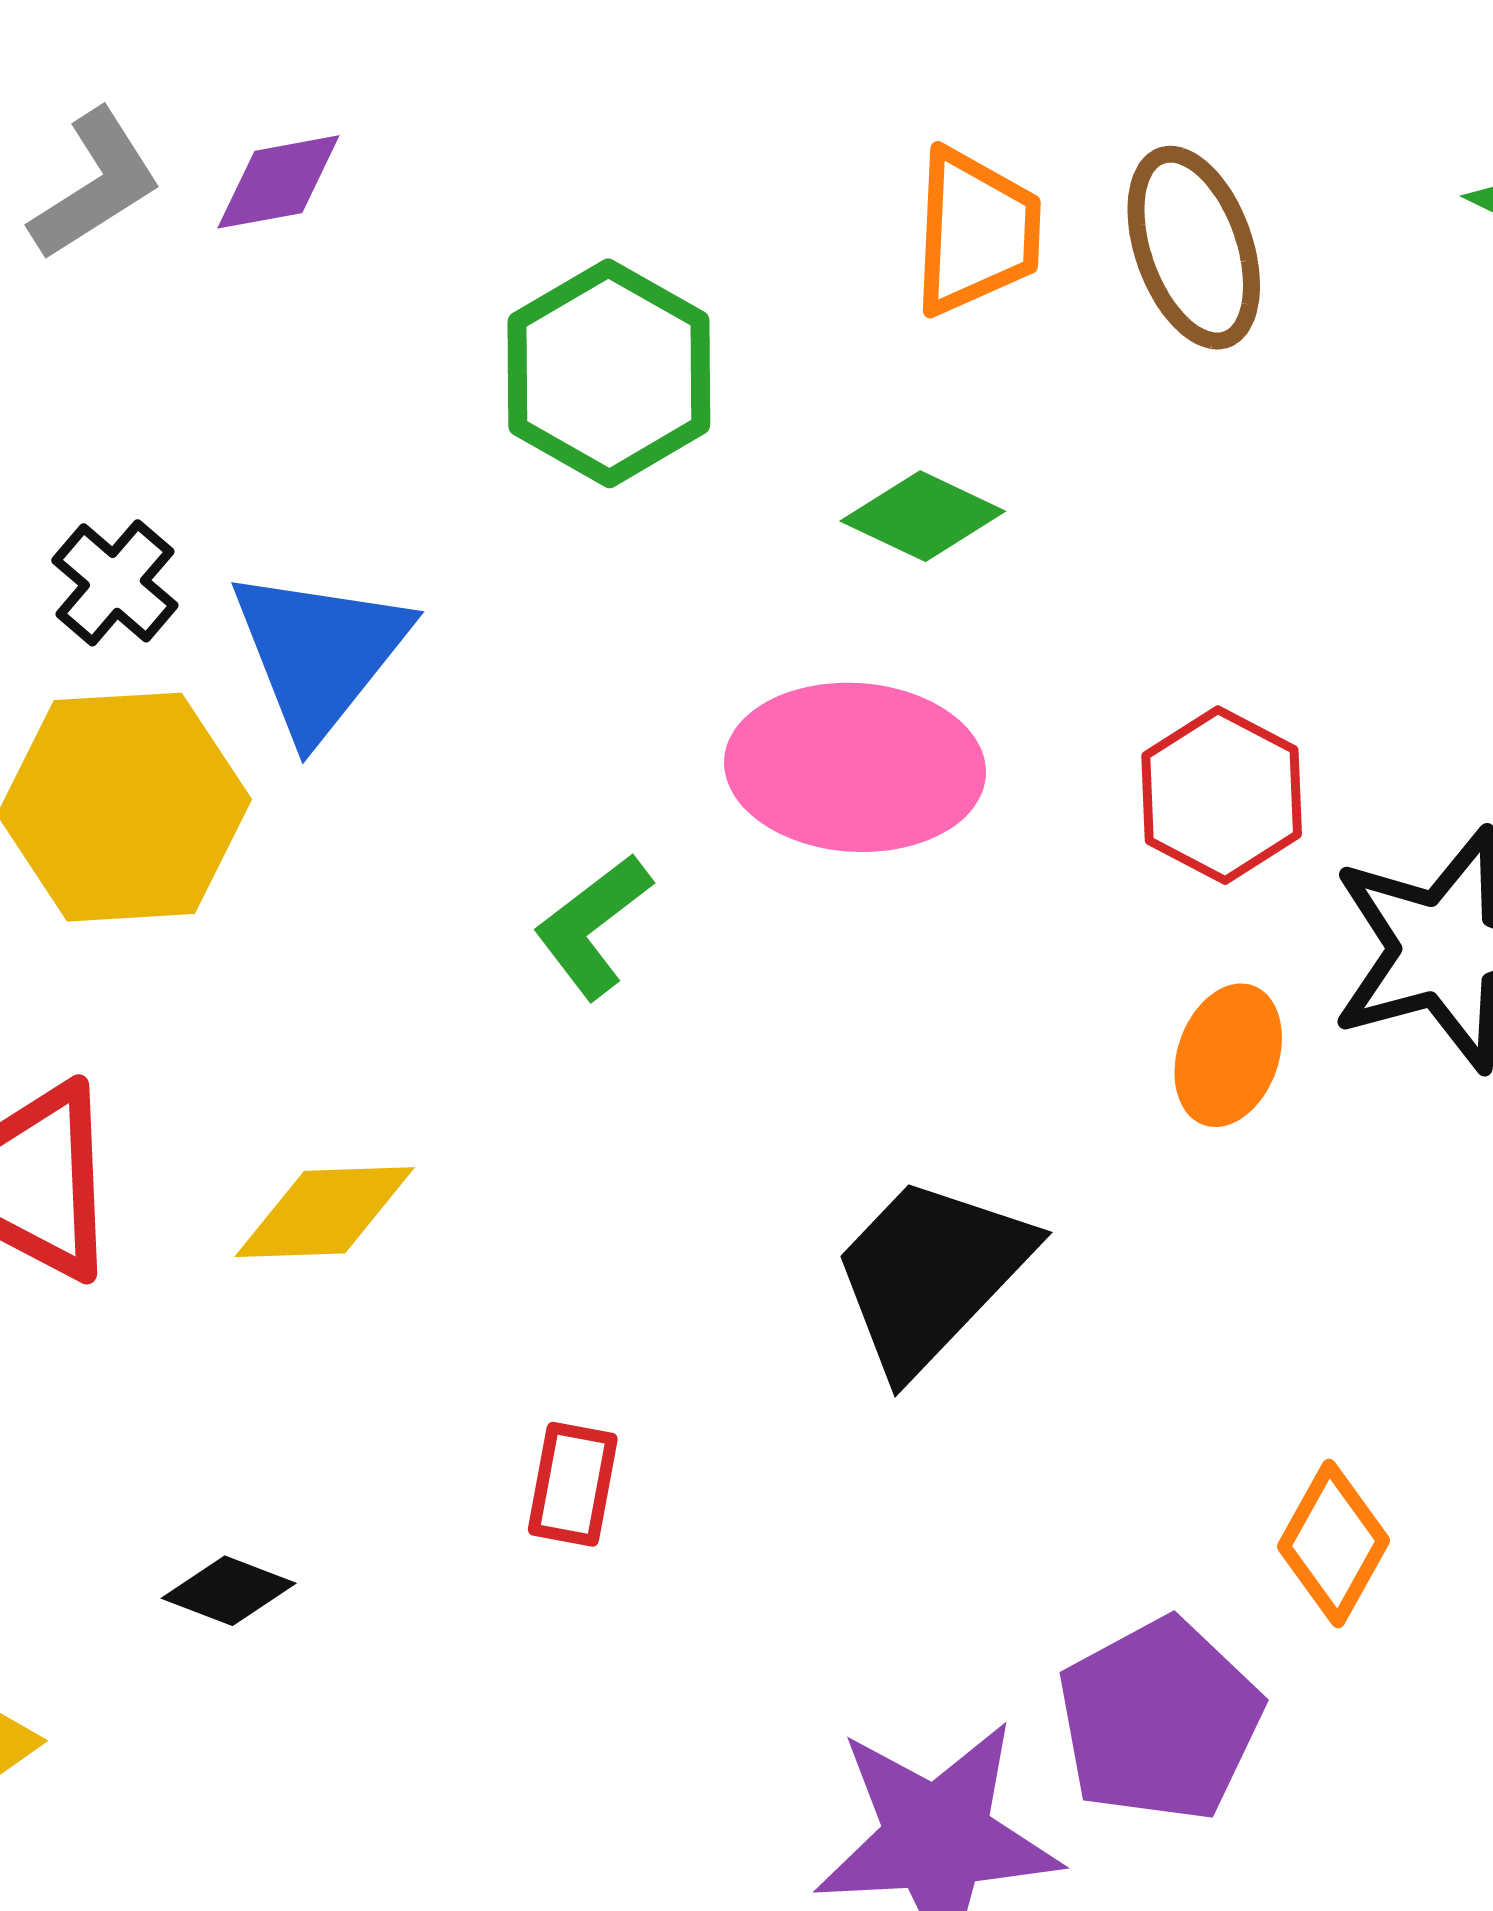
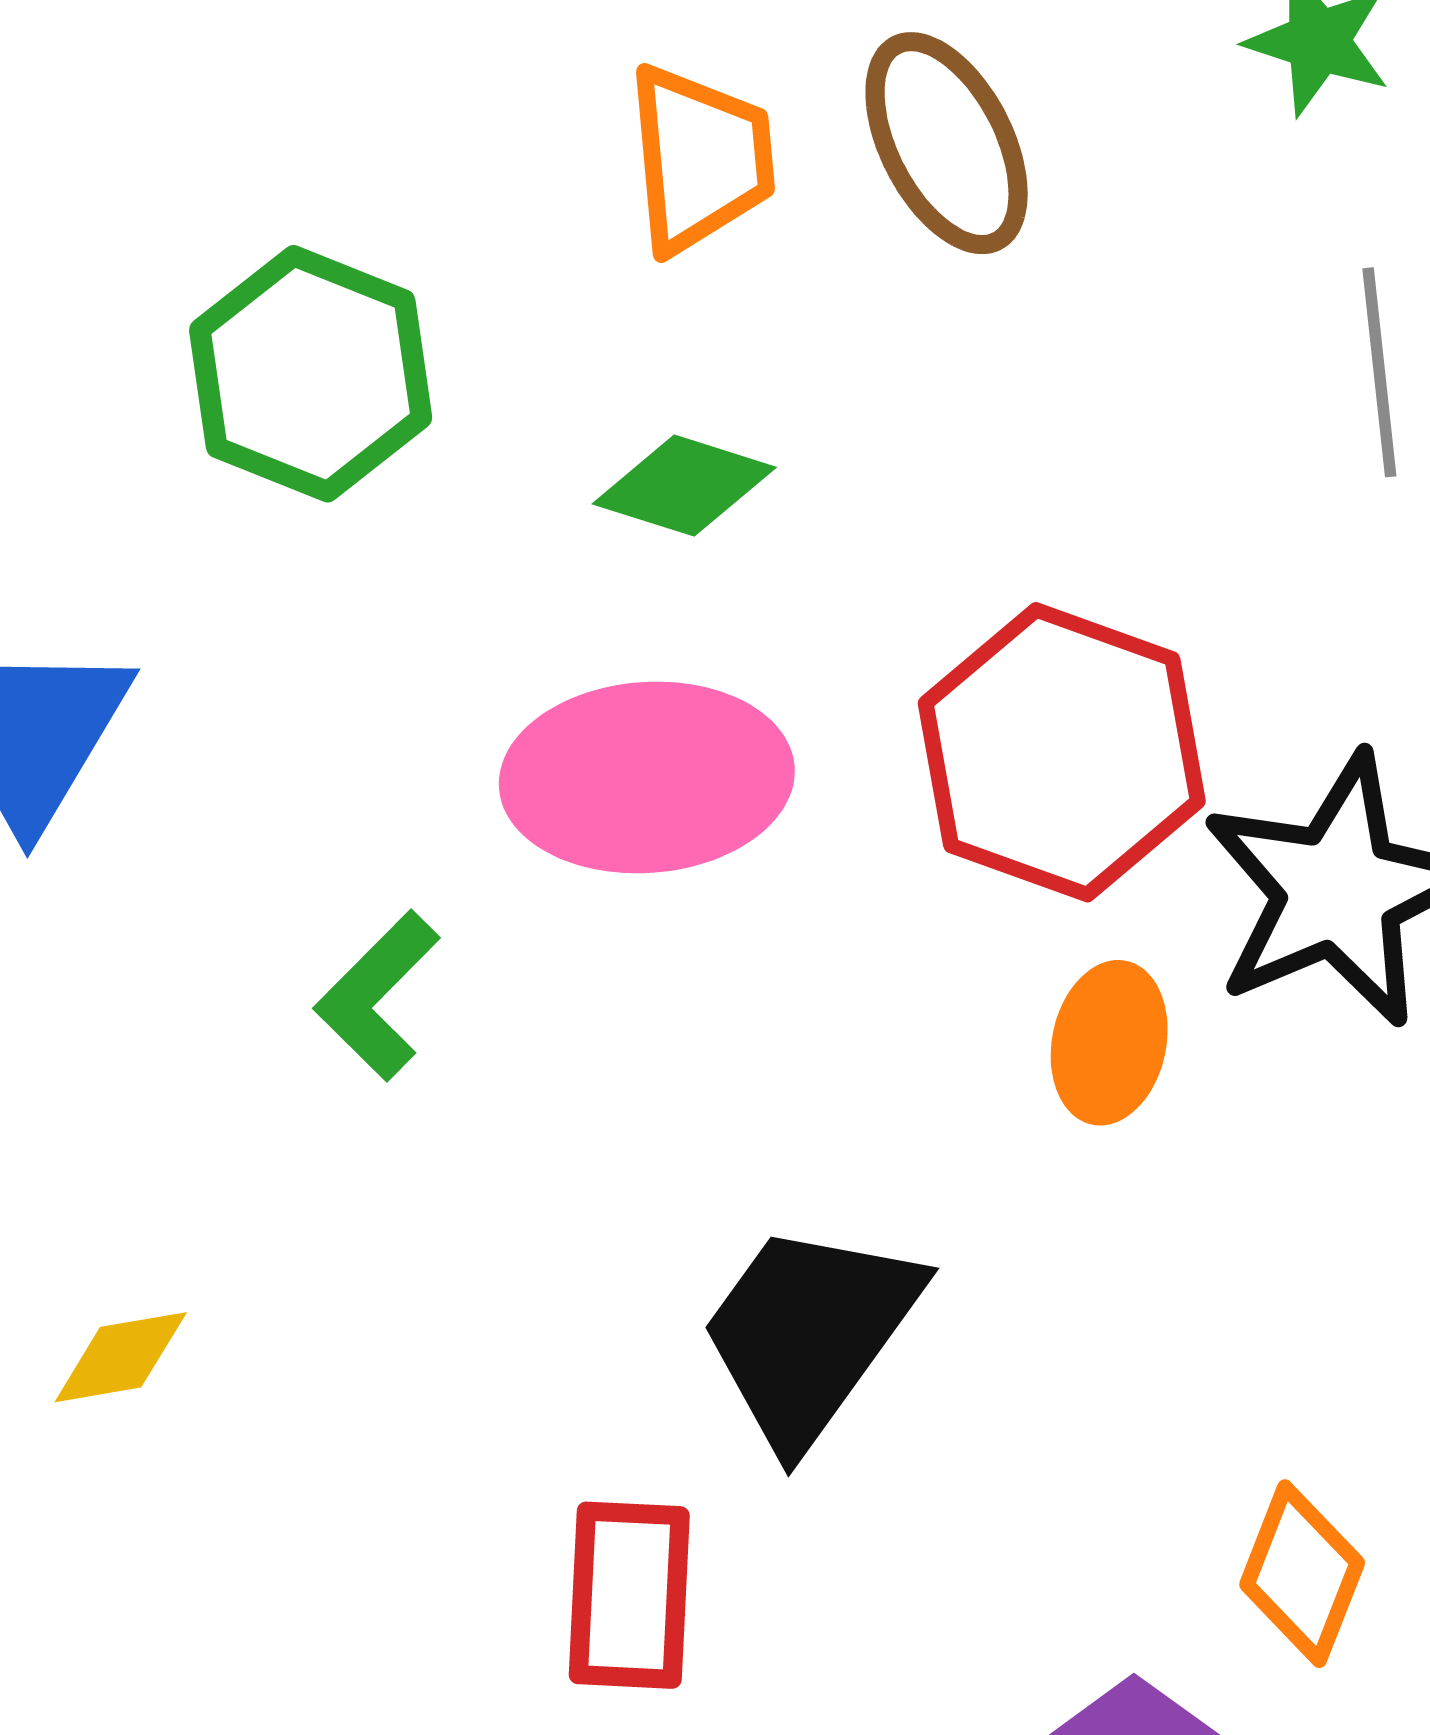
red hexagon: (1222, 795) -> (1062, 752), size x1.5
yellow diamond: (325, 1212) -> (121, 1357), size x0.7
red rectangle: (573, 1484) -> (629, 1595), moved, size x1.4

